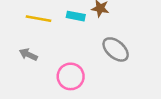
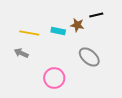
gray arrow: (28, 55) -> (21, 53), moved

